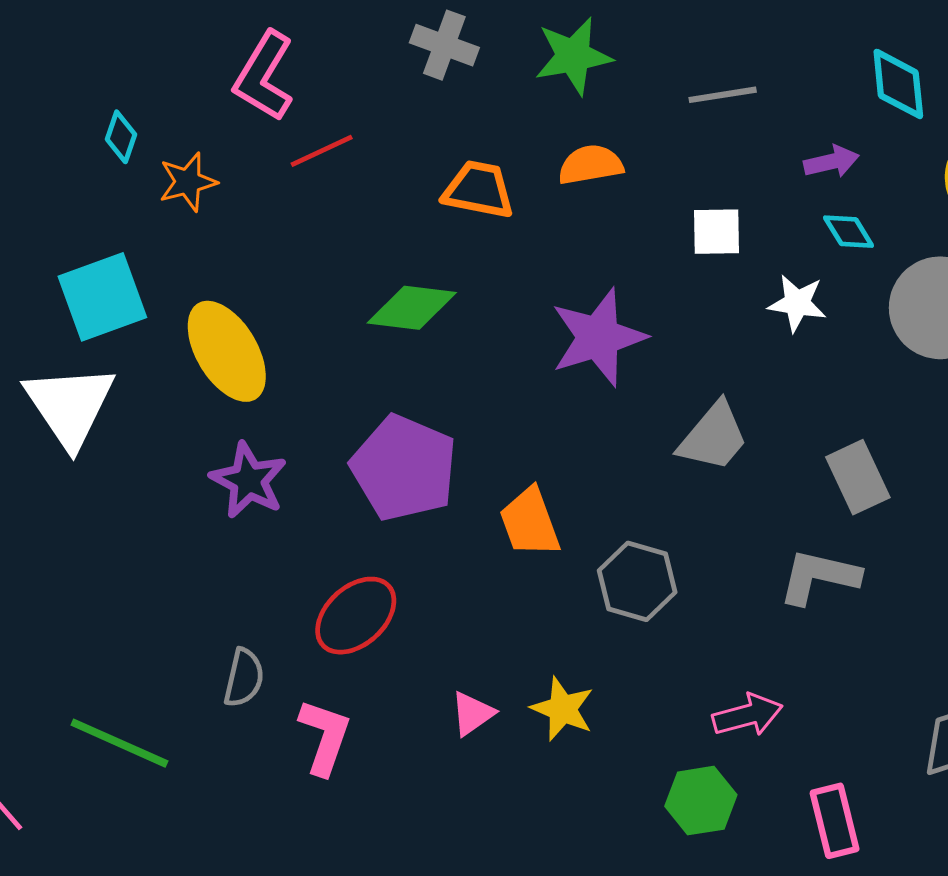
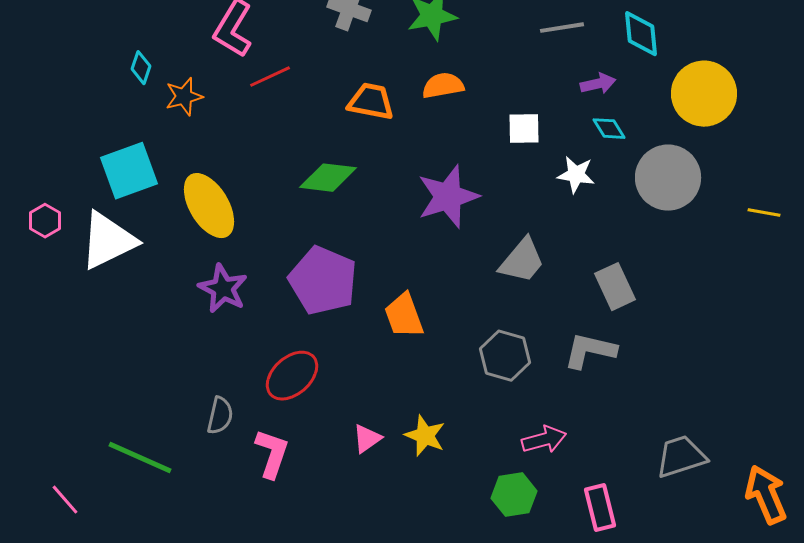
gray line: (723, 95) -> (562, 28), moved
white triangle: (70, 406) -> (108, 241), turned 38
gray hexagon: (637, 581) -> (505, 356), moved

